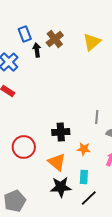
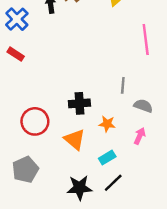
cyan rectangle: (84, 177) -> (107, 158), turned 56
black star: (61, 187) -> (79, 188), moved
gray pentagon: (15, 201) -> (25, 170), moved

